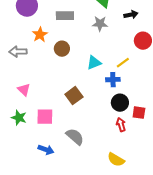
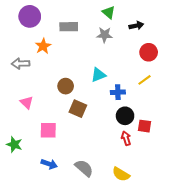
brown circle: (62, 49) -> (66, 86), moved
yellow line: (123, 63) -> (144, 80), moved
brown square: (74, 96) -> (78, 109), turned -30
green star: (19, 118) -> (14, 144), moved
gray semicircle: (75, 137) -> (84, 168), moved

